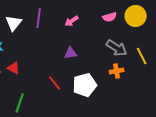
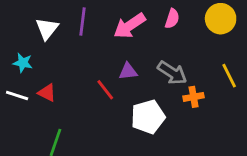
pink semicircle: (110, 17) -> (172, 19), moved, turned -56
pink arrow: (72, 21) -> (130, 26), size x1.6
gray arrow: (117, 48) -> (172, 73), moved
red line: (55, 83) -> (105, 90), moved

